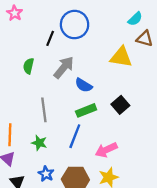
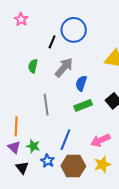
blue semicircle: (84, 85) -> (81, 83), turned 77
blue line: (75, 136) -> (65, 140), moved
green star: (39, 143) -> (33, 146), moved

